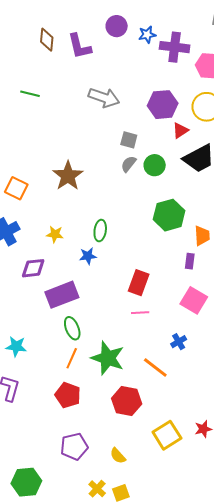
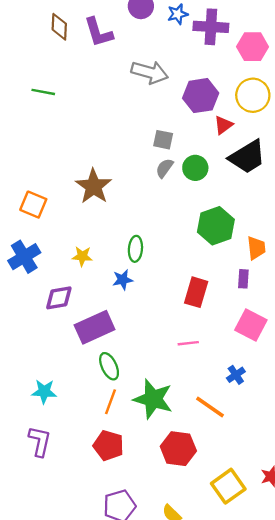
gray arrow: (104, 98) -> (150, 72), moved
red rectangle: (139, 283) -> (196, 292), moved

